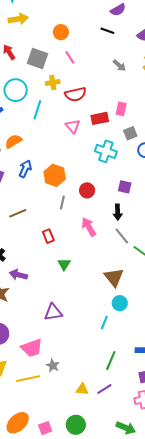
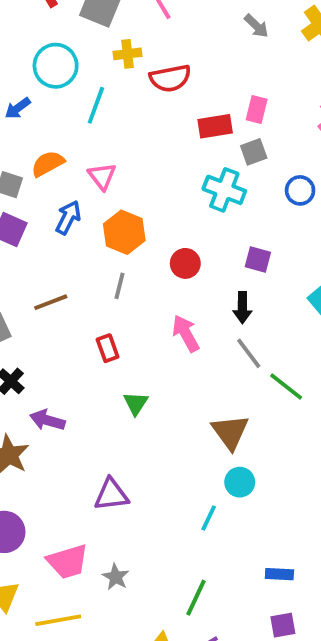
pink triangle: (73, 126) -> (102, 176), moved
gray square: (130, 133) -> (254, 152), moved
gray line: (62, 203) -> (119, 286), moved
green line: (111, 361) -> (196, 598), moved
gray star: (53, 366) -> (116, 577), moved

